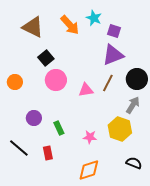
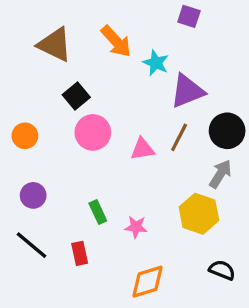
cyan star: (94, 18) -> (156, 63), moved
purple square: (114, 31) -> (189, 16), moved
purple circle: (34, 118) -> (33, 195), moved
pink star: (90, 137) -> (136, 227), moved

